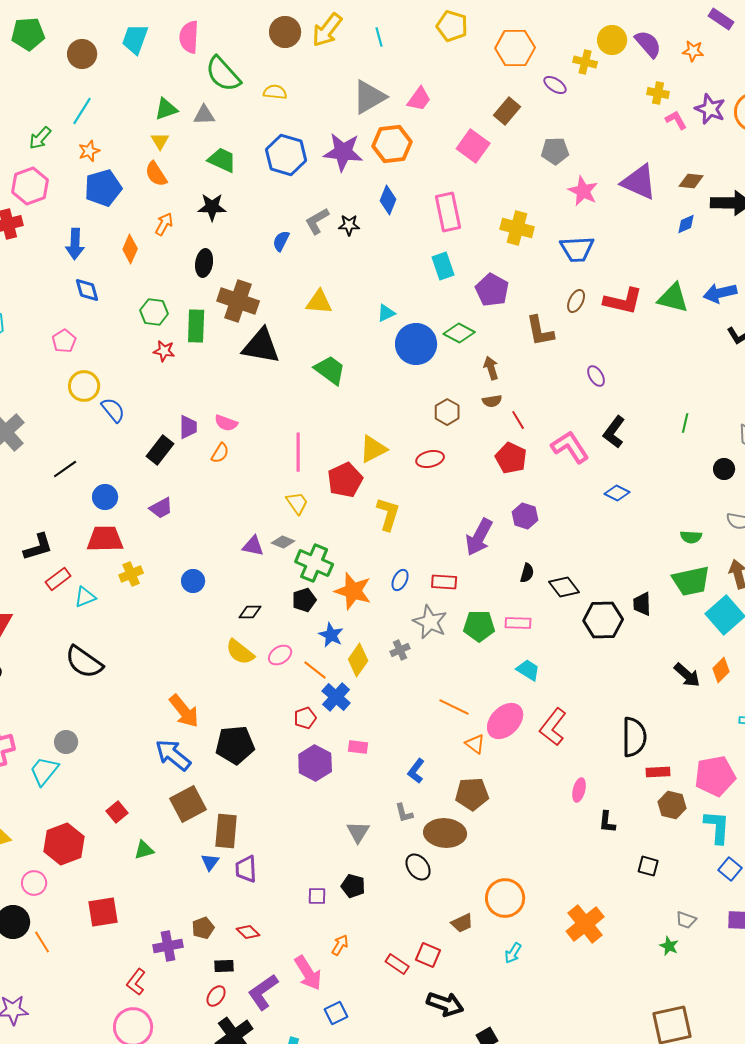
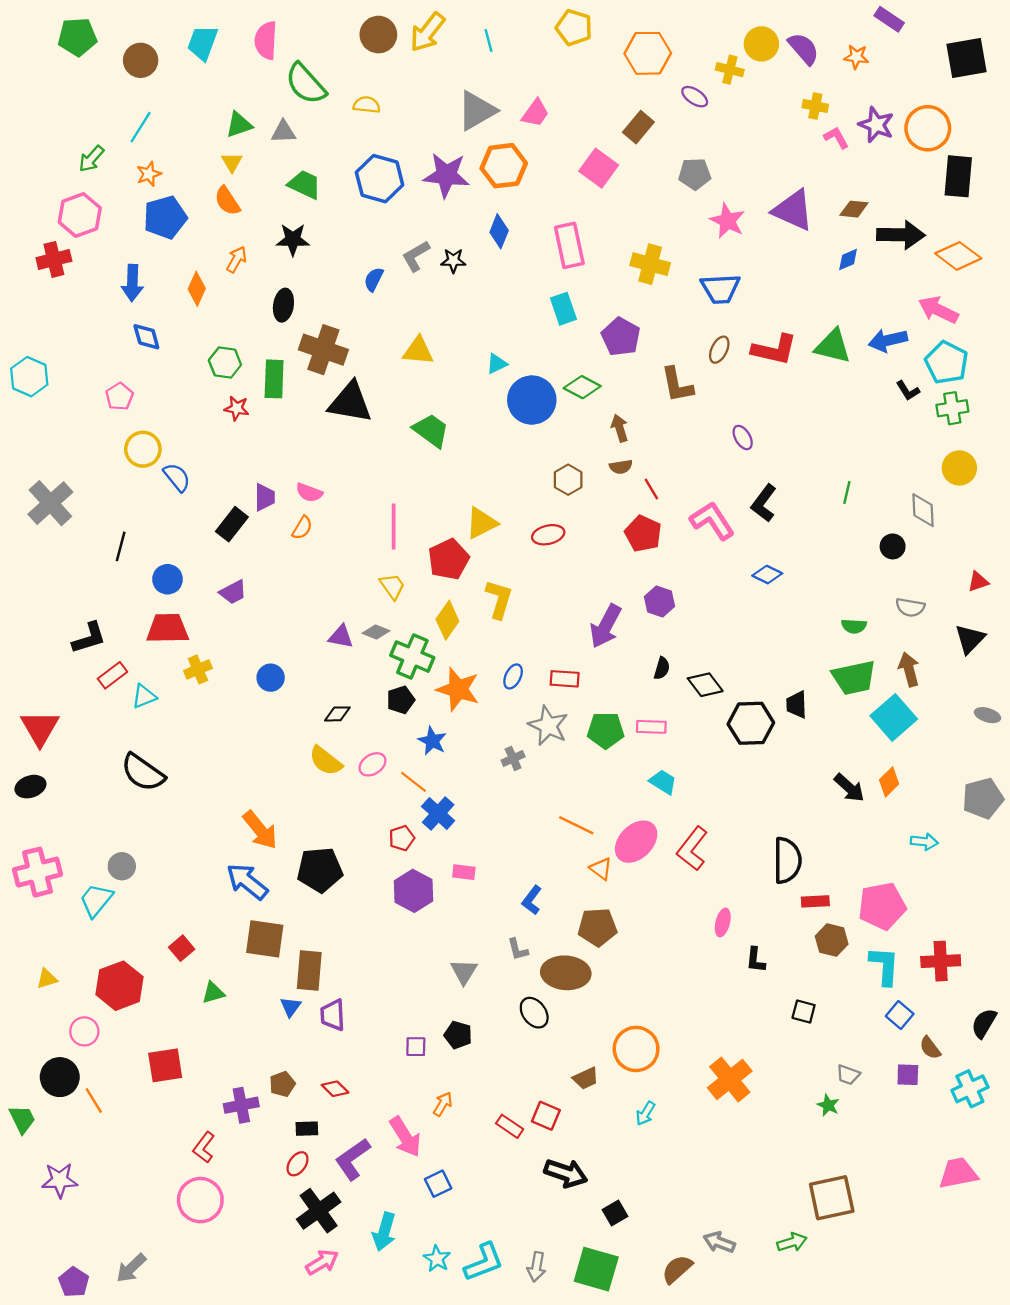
black line: (65, 469) -> (121, 546), turned -40
yellow diamond: (358, 660) -> (447, 620), moved
brown square: (188, 804) -> (265, 939), turned 36

